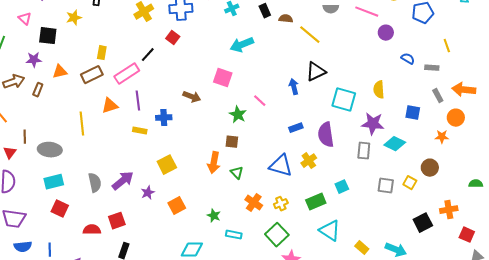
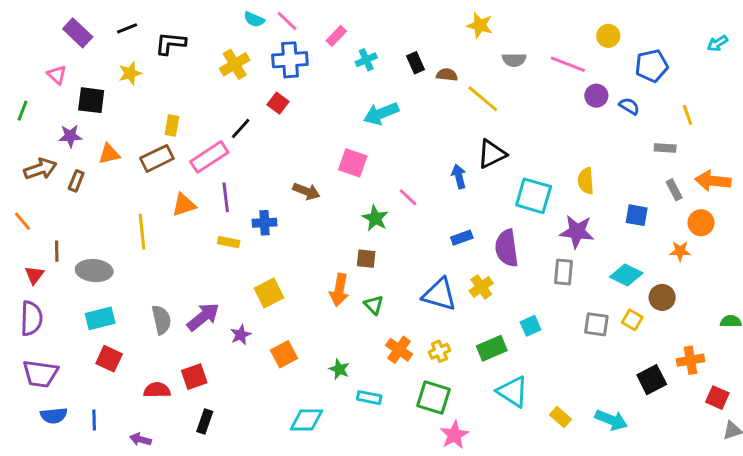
blue semicircle: (408, 59) -> (629, 106), moved
cyan diamond: (395, 144) -> (626, 275), moved
green square: (277, 235) -> (433, 398), turned -30

